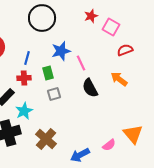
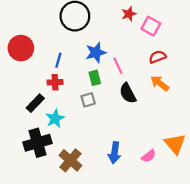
red semicircle: (125, 50) -> (157, 57), moved
green rectangle: (48, 73) -> (95, 78), moved
brown cross: (46, 139) -> (70, 160), moved
blue arrow: (80, 155) -> (115, 153), moved, turned -54

